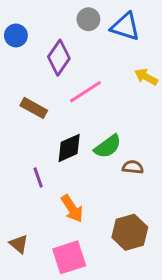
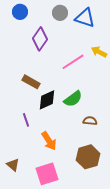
blue circle: (16, 36) -> (20, 12), moved
pink line: (85, 92) -> (73, 62), moved
brown rectangle: (34, 108) -> (31, 82), moved
brown semicircle: (133, 167) -> (90, 121), moved

